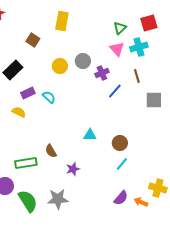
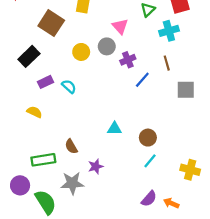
brown square: (33, 40) -> (51, 23), size x1.6
pink triangle: (117, 49) -> (120, 26), moved
yellow semicircle: (19, 112) -> (34, 112), moved
yellow cross: (158, 188) -> (190, 170), moved
gray star: (58, 199) -> (72, 183), moved

